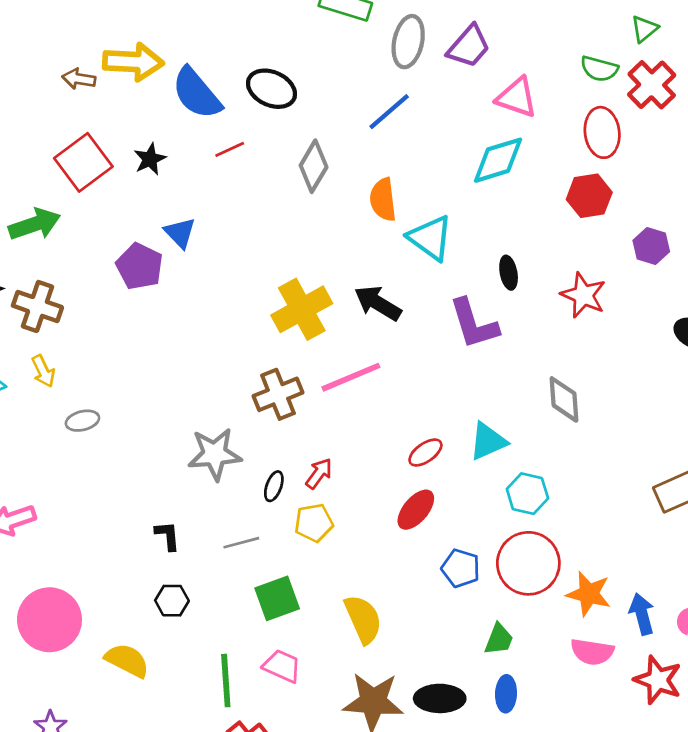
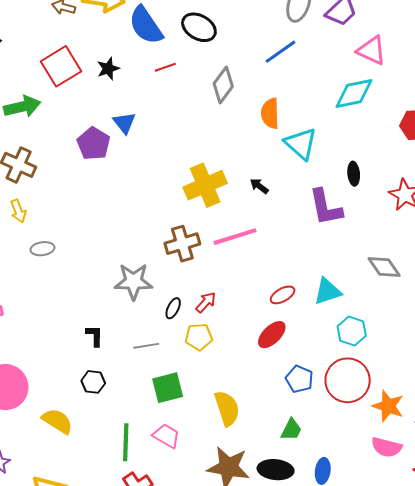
black arrow: (378, 303) -> (259, 186), size x0.6
gray diamond: (564, 399) -> (384, 267), turned -36
green trapezoid: (499, 639) -> (291, 430), moved

